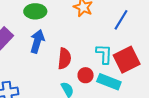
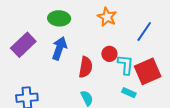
red circle: (86, 75) -> (109, 54), moved
cyan rectangle: (109, 82) -> (129, 93), size x0.6

